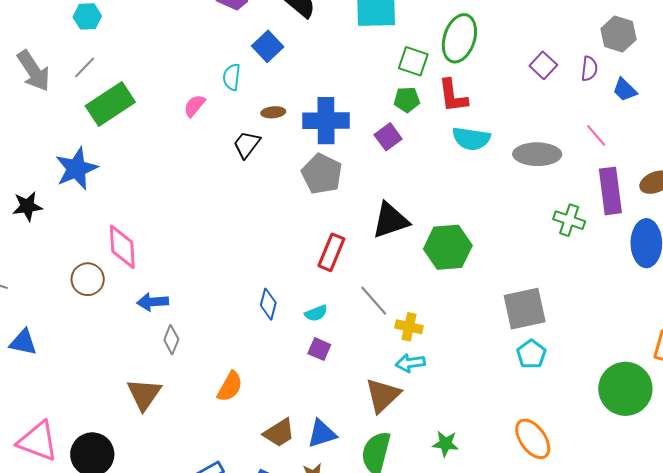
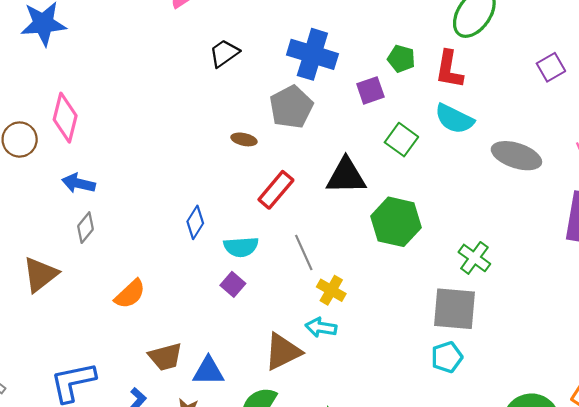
green square: (413, 61) -> (401, 140), moved
brown ellipse: (273, 112) -> (244, 139), moved
green cross: (569, 220) -> (474, 258), moved
cyan semicircle: (316, 313) -> (241, 247), size x1.4

